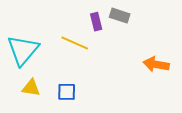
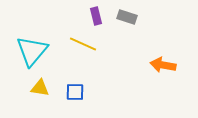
purple rectangle: (96, 22) -> (96, 16), moved

